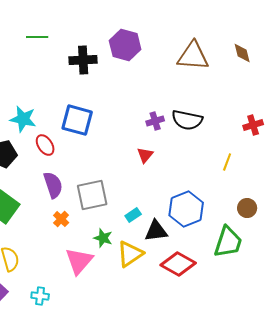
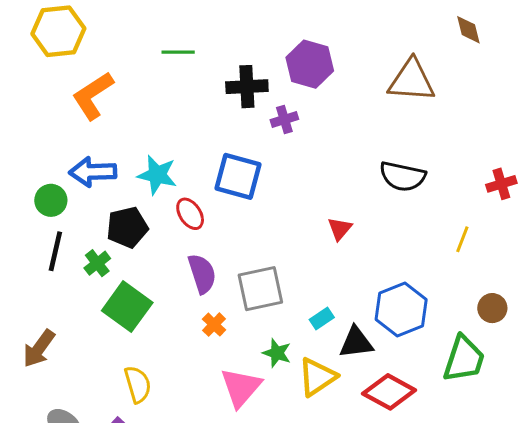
brown diamond: (242, 53) -> (468, 30), moved
purple cross: (155, 121) -> (284, 120), moved

